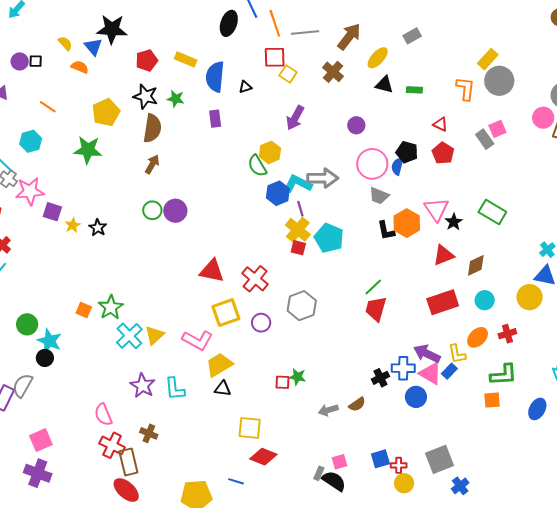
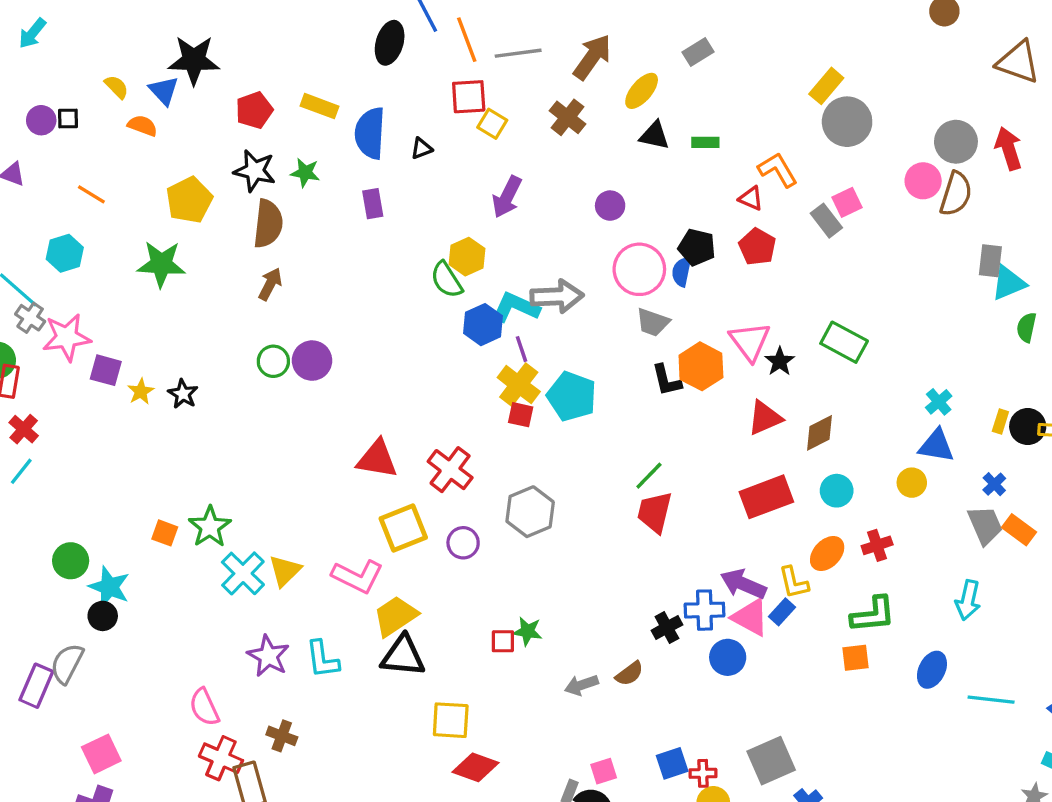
orange L-shape: (465, 89) -> (778, 170), moved, turned -35
yellow circle: (530, 297) -> (912, 483), size x0.7
black triangle: (223, 389) -> (403, 656), size x1.6

